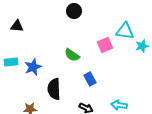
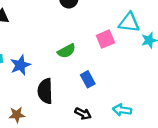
green semicircle: (72, 55) -> (66, 51), turned -63

